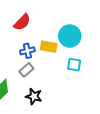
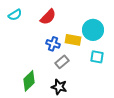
blue cross: (27, 51) -> (53, 44), turned 32
gray rectangle: (26, 70) -> (62, 62), moved

